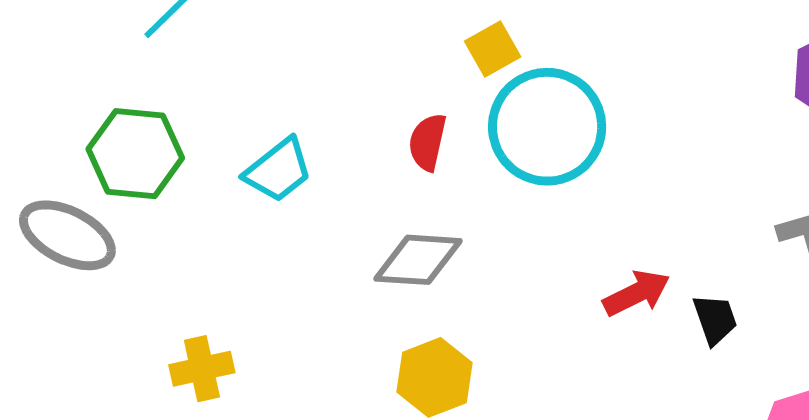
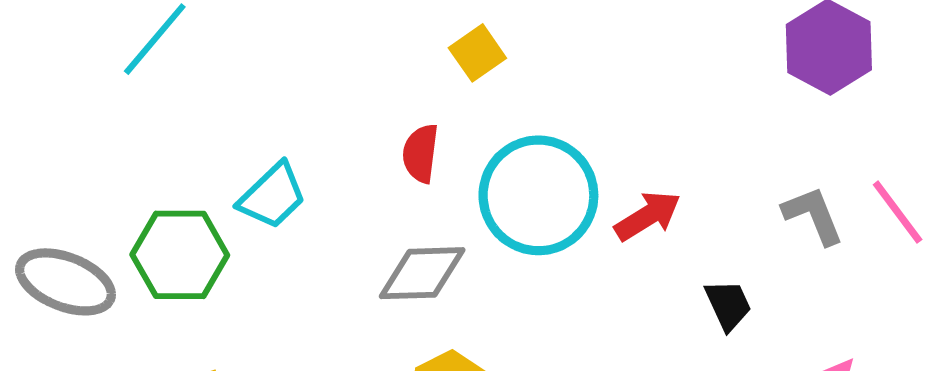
cyan circle: (547, 127) -> (538, 195), moved
green hexagon: (135, 154) -> (180, 255), moved
red arrow: (637, 293) -> (648, 216), moved

